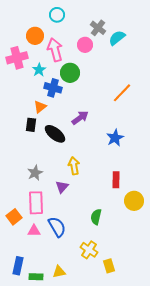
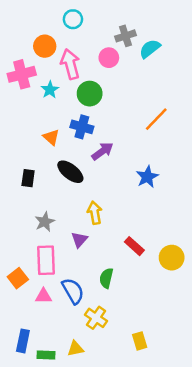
gray cross: (98, 28) -> (125, 36), turned 35
blue cross: (53, 88) -> (82, 127), moved
orange triangle: (40, 107) -> (51, 137), turned -40
black rectangle: (31, 125) -> (28, 178), moved
red rectangle: (116, 180) -> (134, 246), moved, turned -49
green semicircle: (96, 217) -> (106, 278), moved
yellow cross: (89, 250) -> (96, 318), moved

